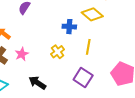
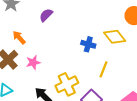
yellow cross: (58, 52) -> (67, 84), moved, size x1.5

